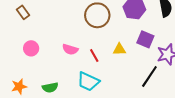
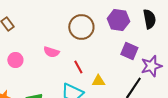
pink semicircle: (70, 49) -> (51, 52), moved
yellow triangle: (119, 49) -> (98, 81), moved

